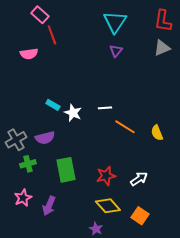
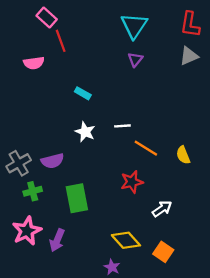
cyan rectangle: (53, 105) -> (83, 93), moved
red star: (106, 176) -> (132, 182), moved
pink star: (23, 198) -> (27, 231), size x1.4

